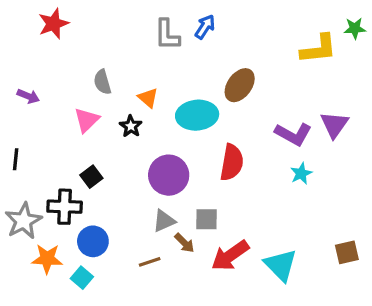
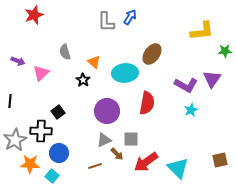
green star: (355, 28) -> (225, 51), moved
pink triangle: (87, 120) -> (41, 73), moved

